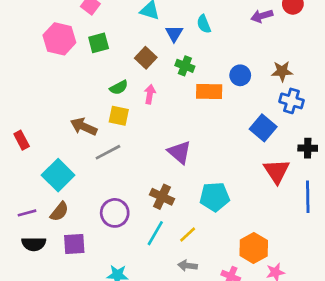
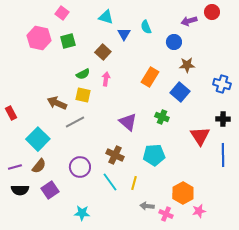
green cross: (185, 66) -> (162, 117), moved
brown star: (282, 71) -> (187, 65), moved
blue circle: (240, 75) -> (174, 42), moved
orange rectangle: (209, 91) -> (150, 77), turned -60
blue cross: (291, 101) -> (222, 84), moved
blue square: (263, 128) -> (180, 92), moved
cyan line: (155, 233) -> (110, 182), turned -66
yellow line: (188, 235) -> (134, 183), turned -32
purple square: (74, 244) -> (50, 190), turned -30
gray arrow: (188, 266) -> (147, 206), moved

